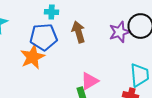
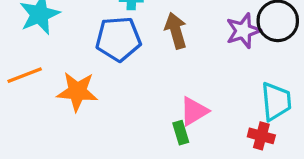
orange star: (33, 57) -> (77, 92), moved, turned 30

